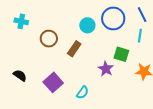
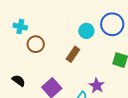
brown circle: (49, 39) -> (36, 44), moved
purple star: (106, 69) -> (97, 86), moved

